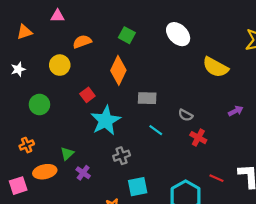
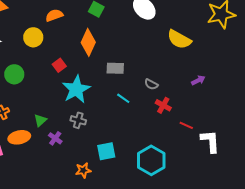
gray cross: (122, 156) -> (78, 120), moved, turned 35
red line: (216, 178) -> (186, 125), moved

